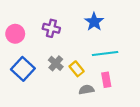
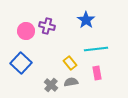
pink circle: (15, 34) -> (26, 31), moved
gray cross: (56, 63) -> (51, 85), moved
gray semicircle: (86, 90) -> (71, 82), moved

